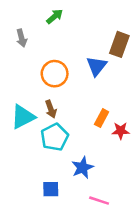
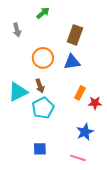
brown rectangle: (119, 44) -> (75, 35), moved
blue triangle: (96, 66) -> (72, 62), moved, turned 42
blue star: (83, 168) -> (85, 132), moved

